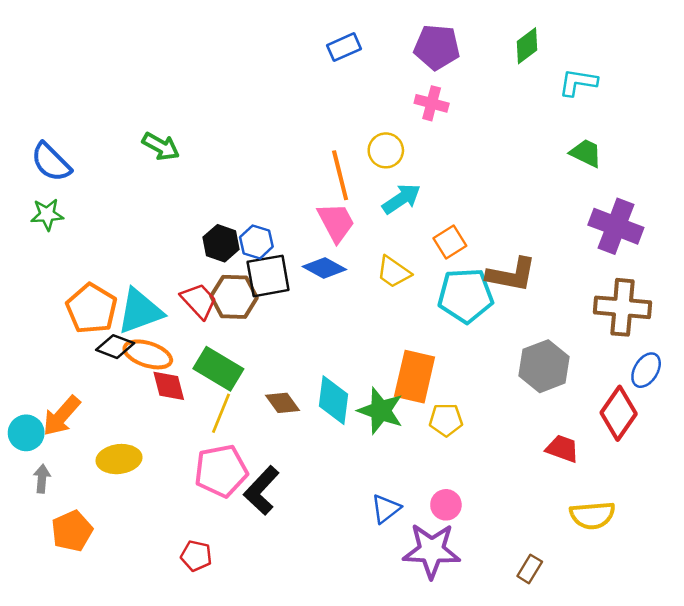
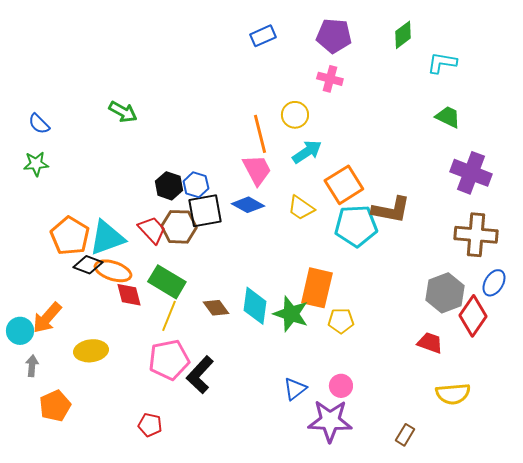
blue semicircle: (51, 162) -> (39, 124), size x0.7
orange square: (450, 242) -> (344, 185), size x1.5
gray hexagon: (544, 366) -> (445, 293), moved

